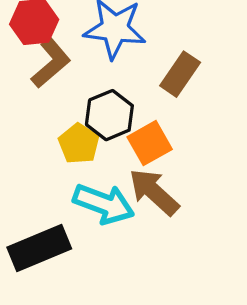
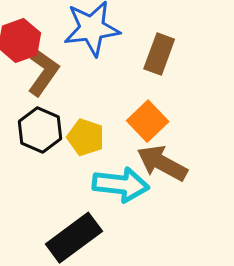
black hexagon: (109, 115) -> (40, 130), moved

